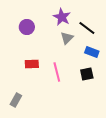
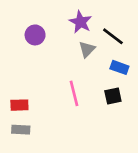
red rectangle: (32, 64) -> (19, 105), moved
gray rectangle: (16, 100) -> (21, 130), turned 64

